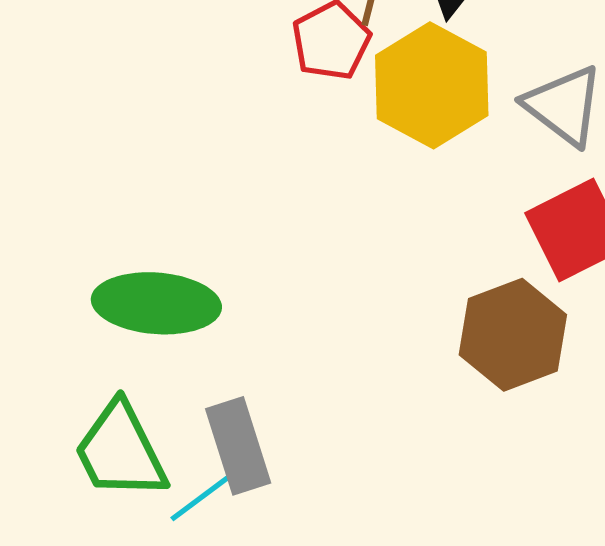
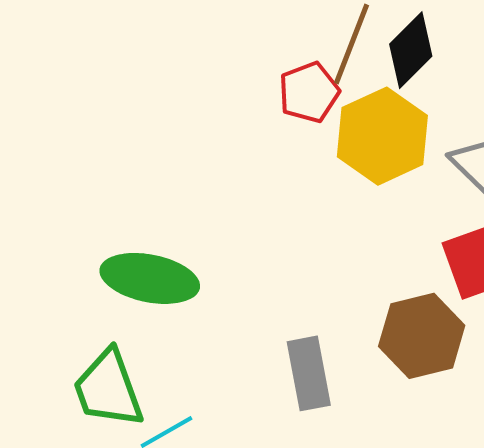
gray rectangle: (238, 446) -> (309, 373), moved

